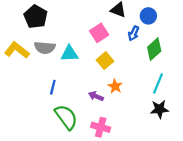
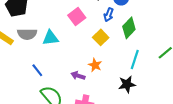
yellow square: (105, 61) -> (101, 37), moved
blue line: (53, 87) -> (37, 70), turned -48
black star: (159, 109) -> (127, 84), moved

